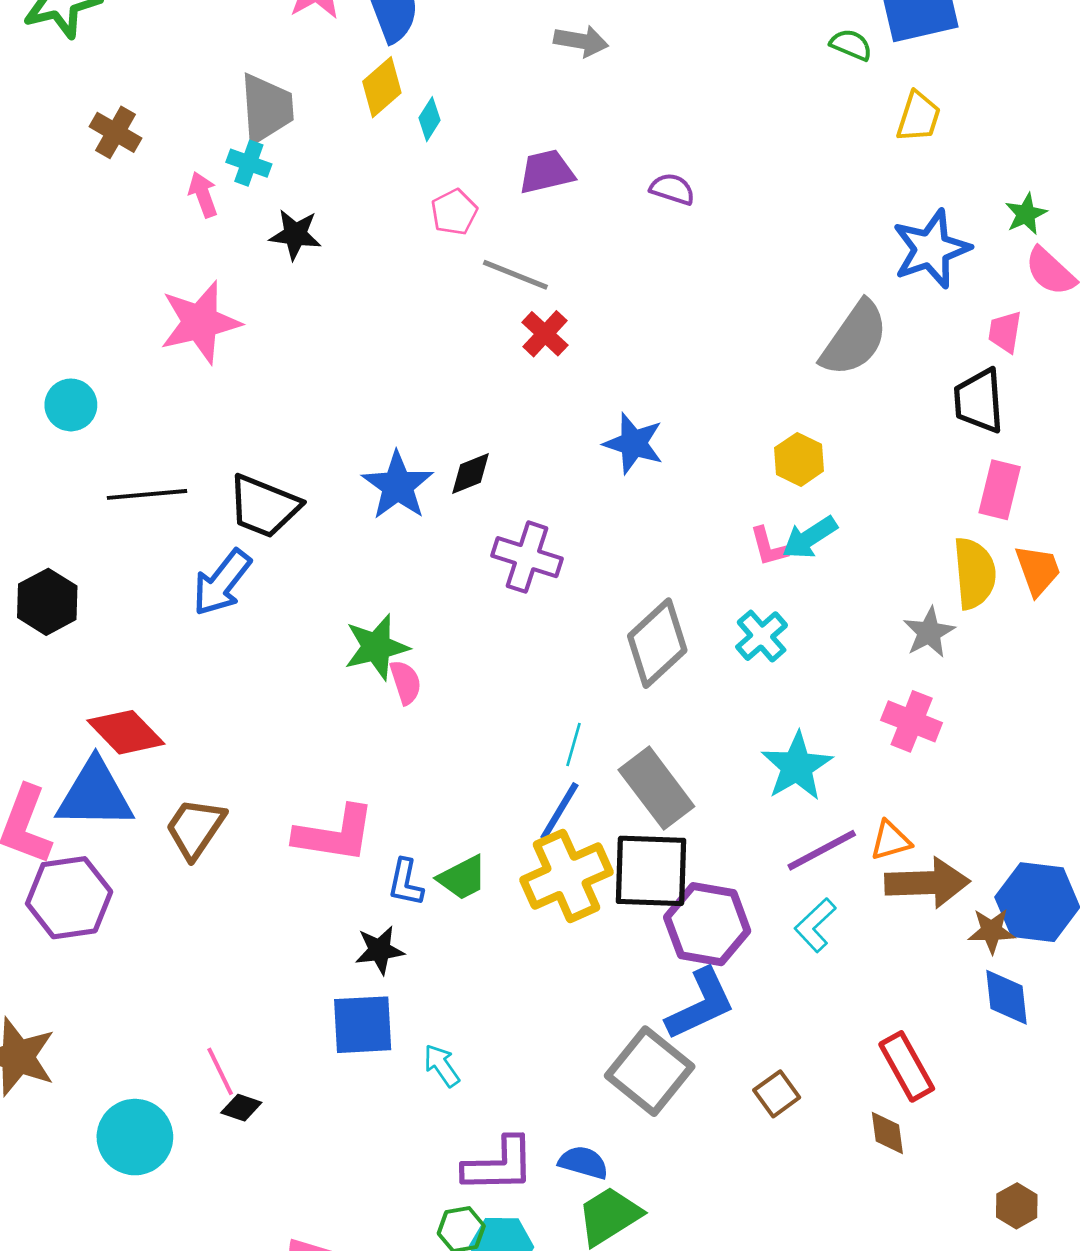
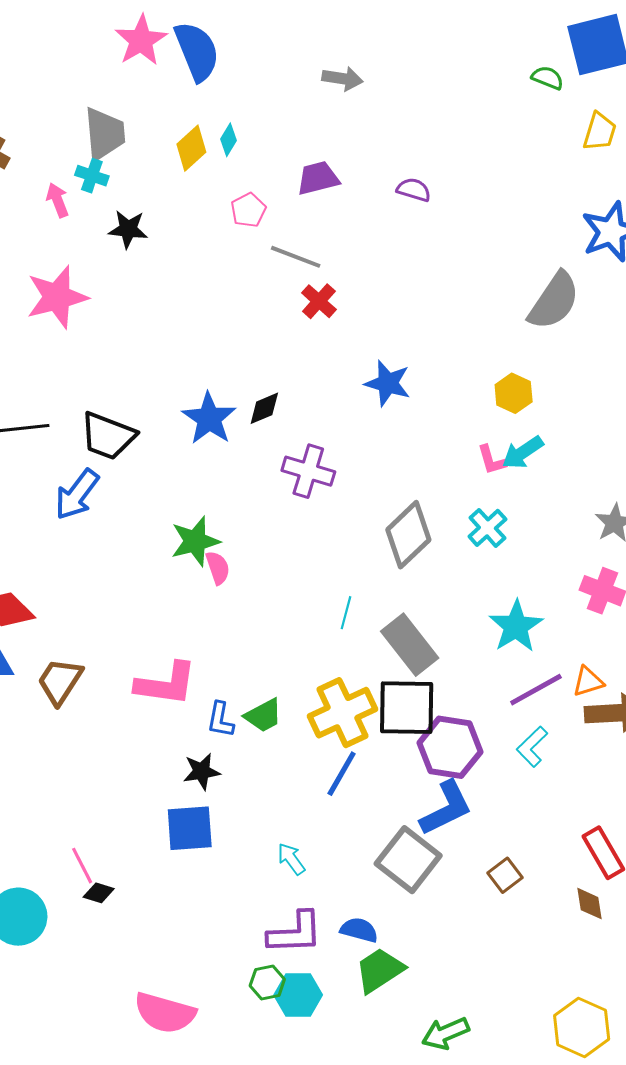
yellow diamond: (382, 87) -> (191, 148), moved
blue line: (559, 811) -> (342, 774), moved
cyan arrow: (442, 1066) -> (291, 859), moved

